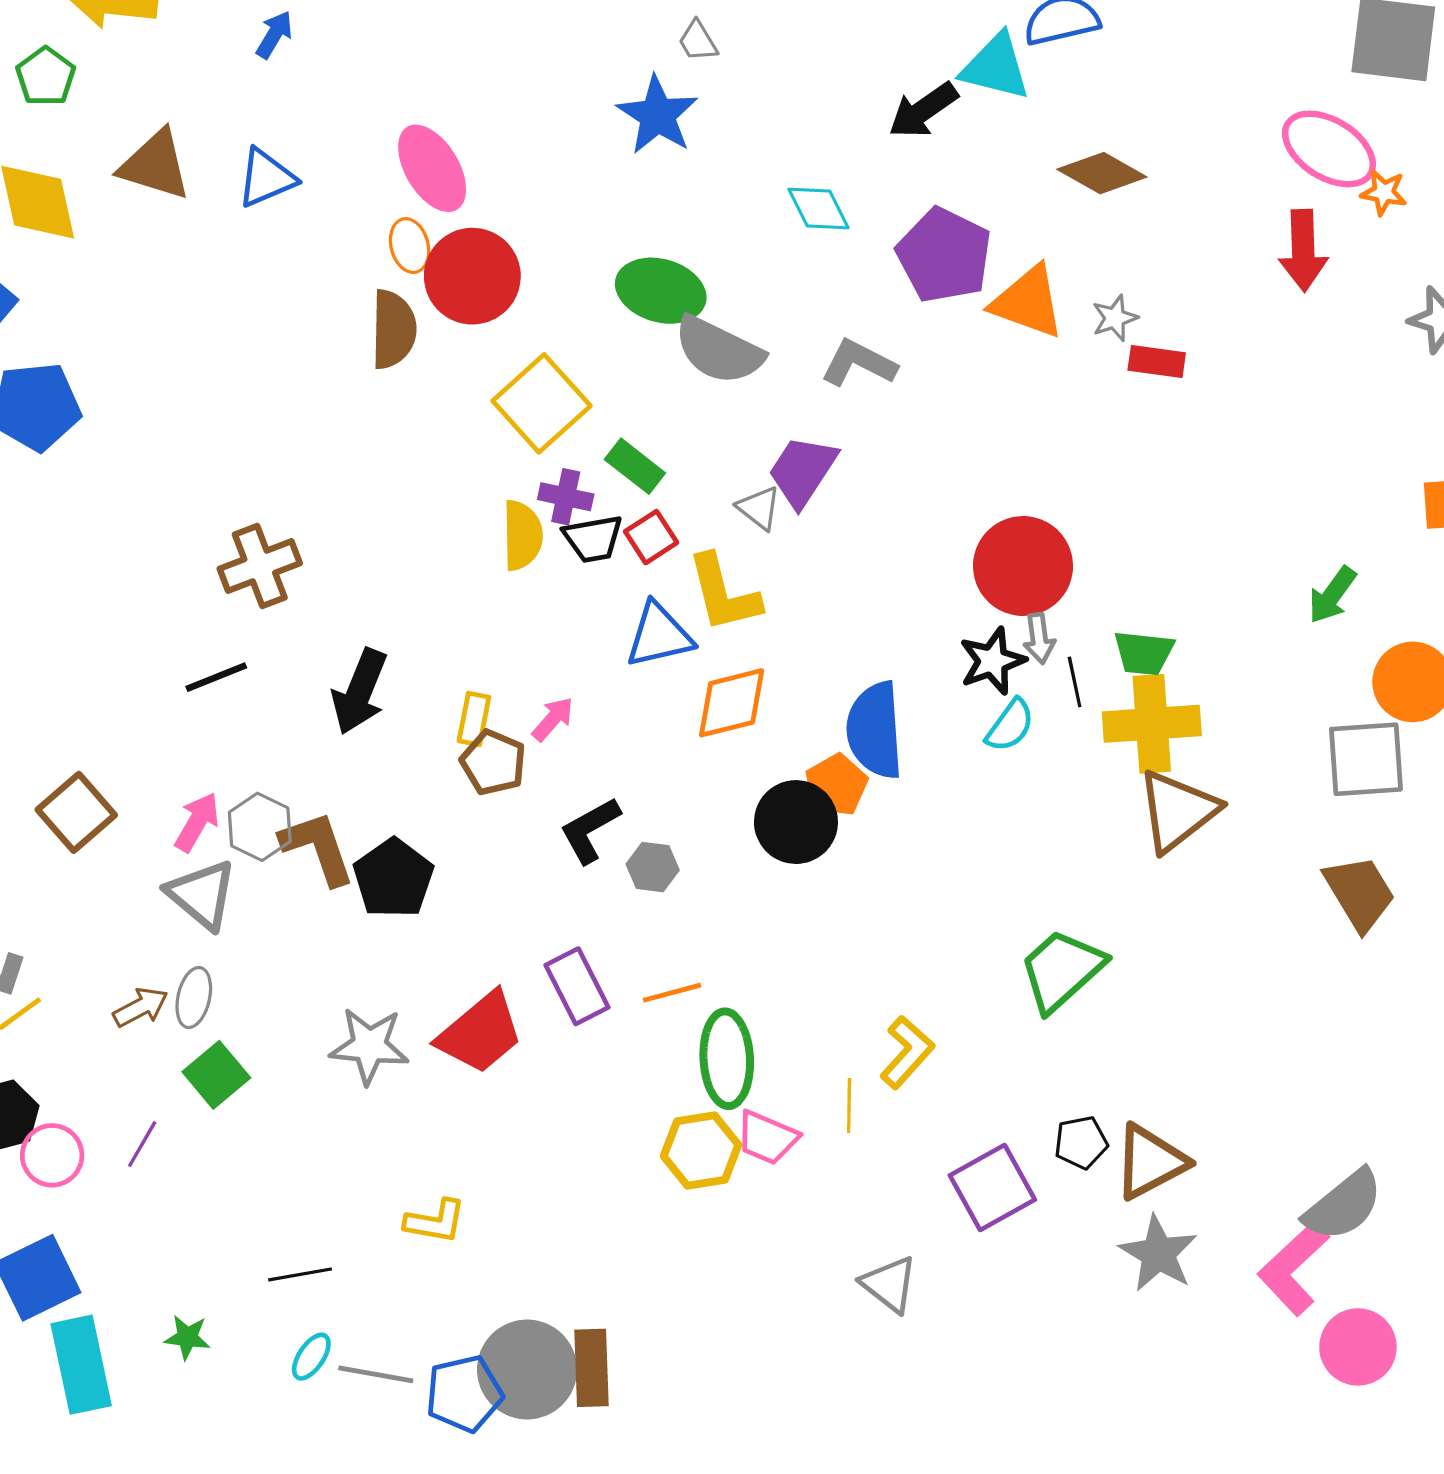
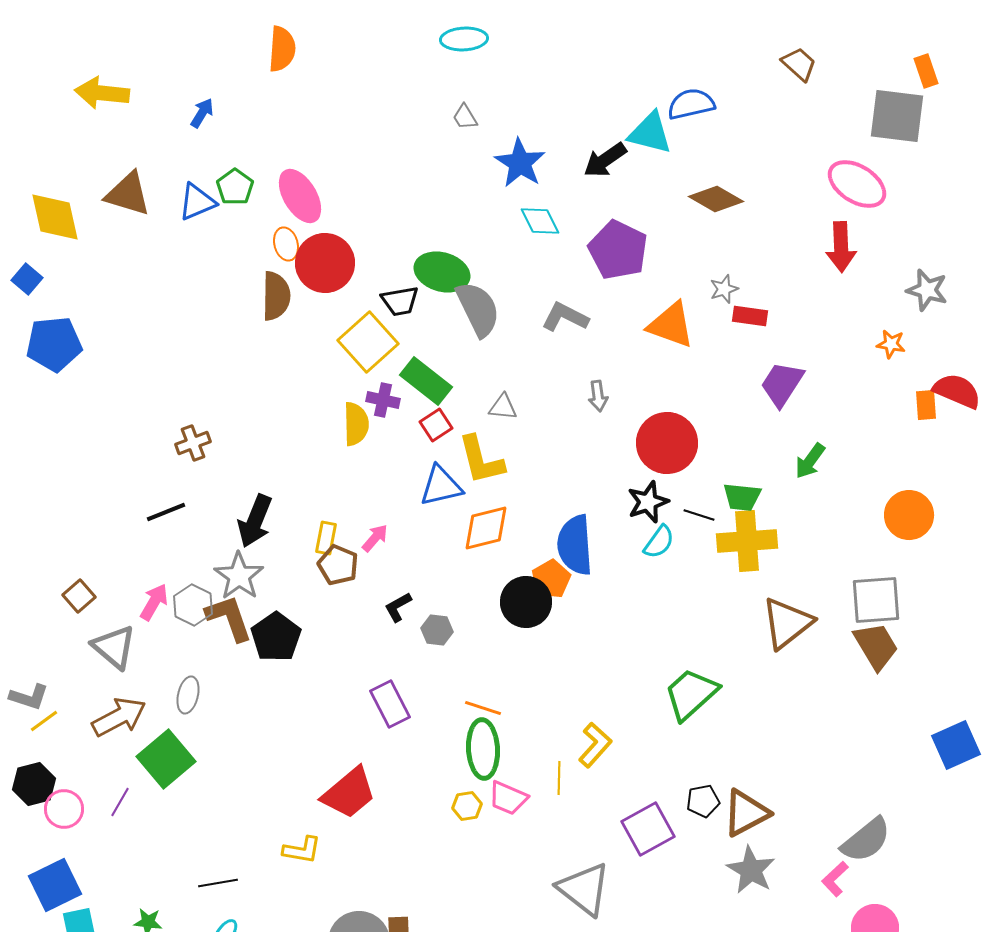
green pentagon: (46, 76) -> (235, 187), moved
blue star: (657, 115) -> (520, 163), moved
orange star: (1384, 192) -> (891, 344), moved
orange triangle: (1028, 302) -> (671, 325), moved
gray semicircle: (719, 350) -> (478, 309), turned -142
green rectangle: (635, 466) -> (426, 381), size x1.4
purple trapezoid: (802, 471) -> (782, 384), moved
gray triangle: (759, 508) -> (503, 407), turned -32
black trapezoid: (593, 539) -> (400, 301), moved
brown cross: (260, 566) -> (193, 443), size x0.7
green arrow: (1332, 595) -> (810, 461), moved
gray arrow: (1039, 638) -> (598, 396), moved
black line: (1075, 682) -> (699, 515), turned -60
gray square: (1366, 759) -> (876, 600), moved
brown triangle: (1178, 811) -> (787, 623), moved
brown square: (76, 812) -> (79, 596), size x0.7
black L-shape: (590, 830) -> (398, 607), size x0.7
gray triangle: (202, 894) -> (114, 647), moved
orange line: (672, 993) -> (483, 708), moved, turned 33
gray ellipse: (194, 998) -> (188, 695), moved
brown arrow: (141, 1007) -> (119, 717), size x1.6
red trapezoid: (480, 1033) -> (349, 793), moved
gray star: (369, 1046) -> (239, 576), moved, turned 30
green square: (216, 1075) -> (166, 759), size x1.4
yellow hexagon: (701, 1150) -> (467, 806), size x0.6
pink L-shape: (1294, 1268) -> (835, 879), size x0.6
gray triangle: (889, 1284) -> (584, 889), size x1.5

